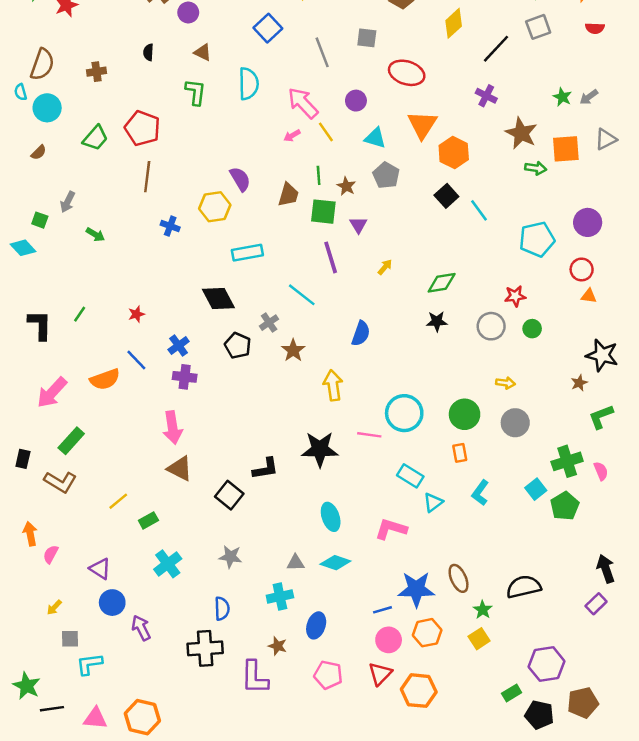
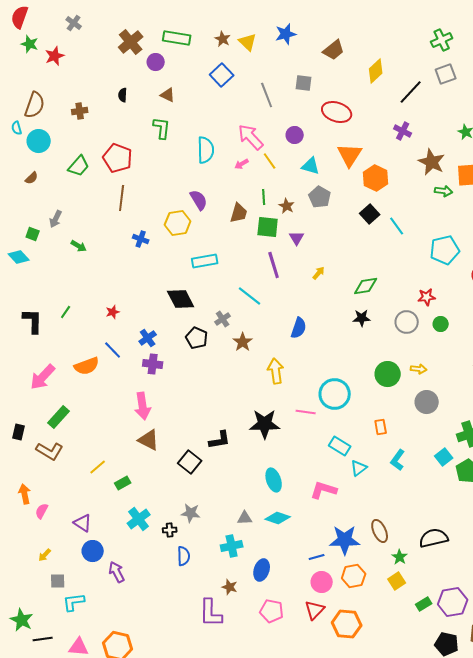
cyan semicircle: (249, 84) -> (206, 150), moved
green circle: (465, 414) -> (388, 374), moved
black cross: (205, 648) -> (170, 530), moved, size x0.5
green rectangle: (512, 693) -> (424, 604), moved

